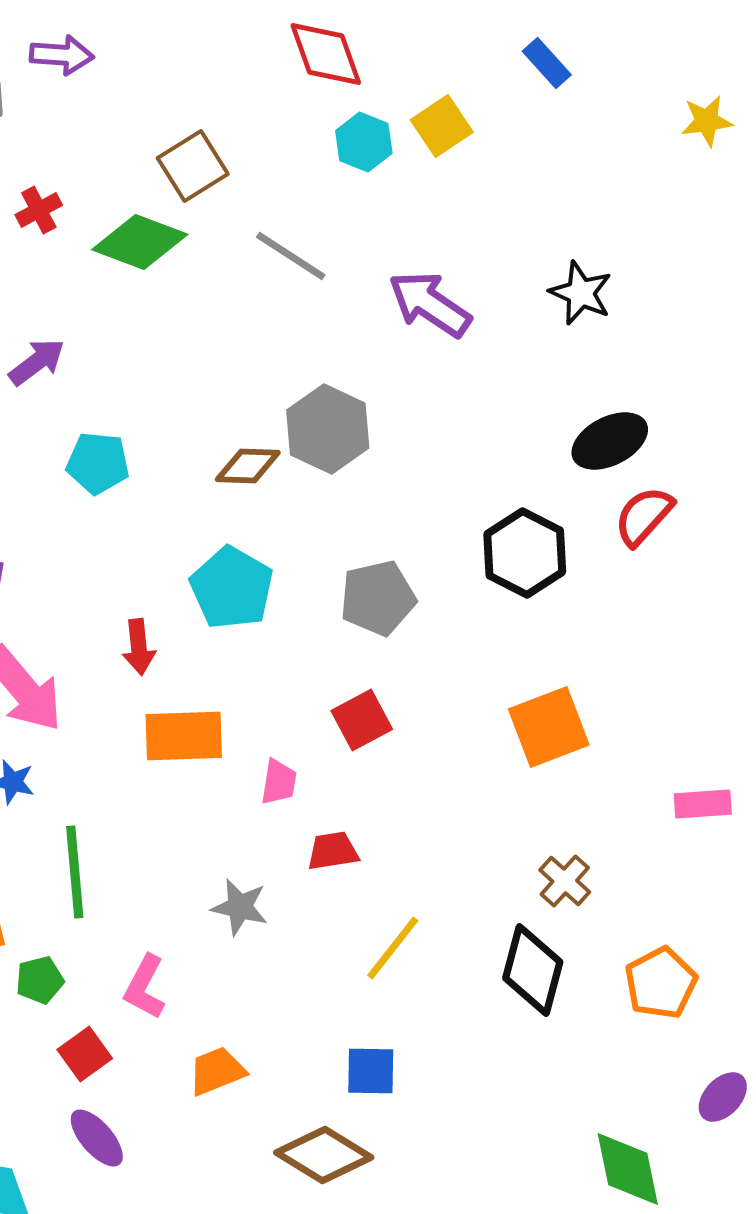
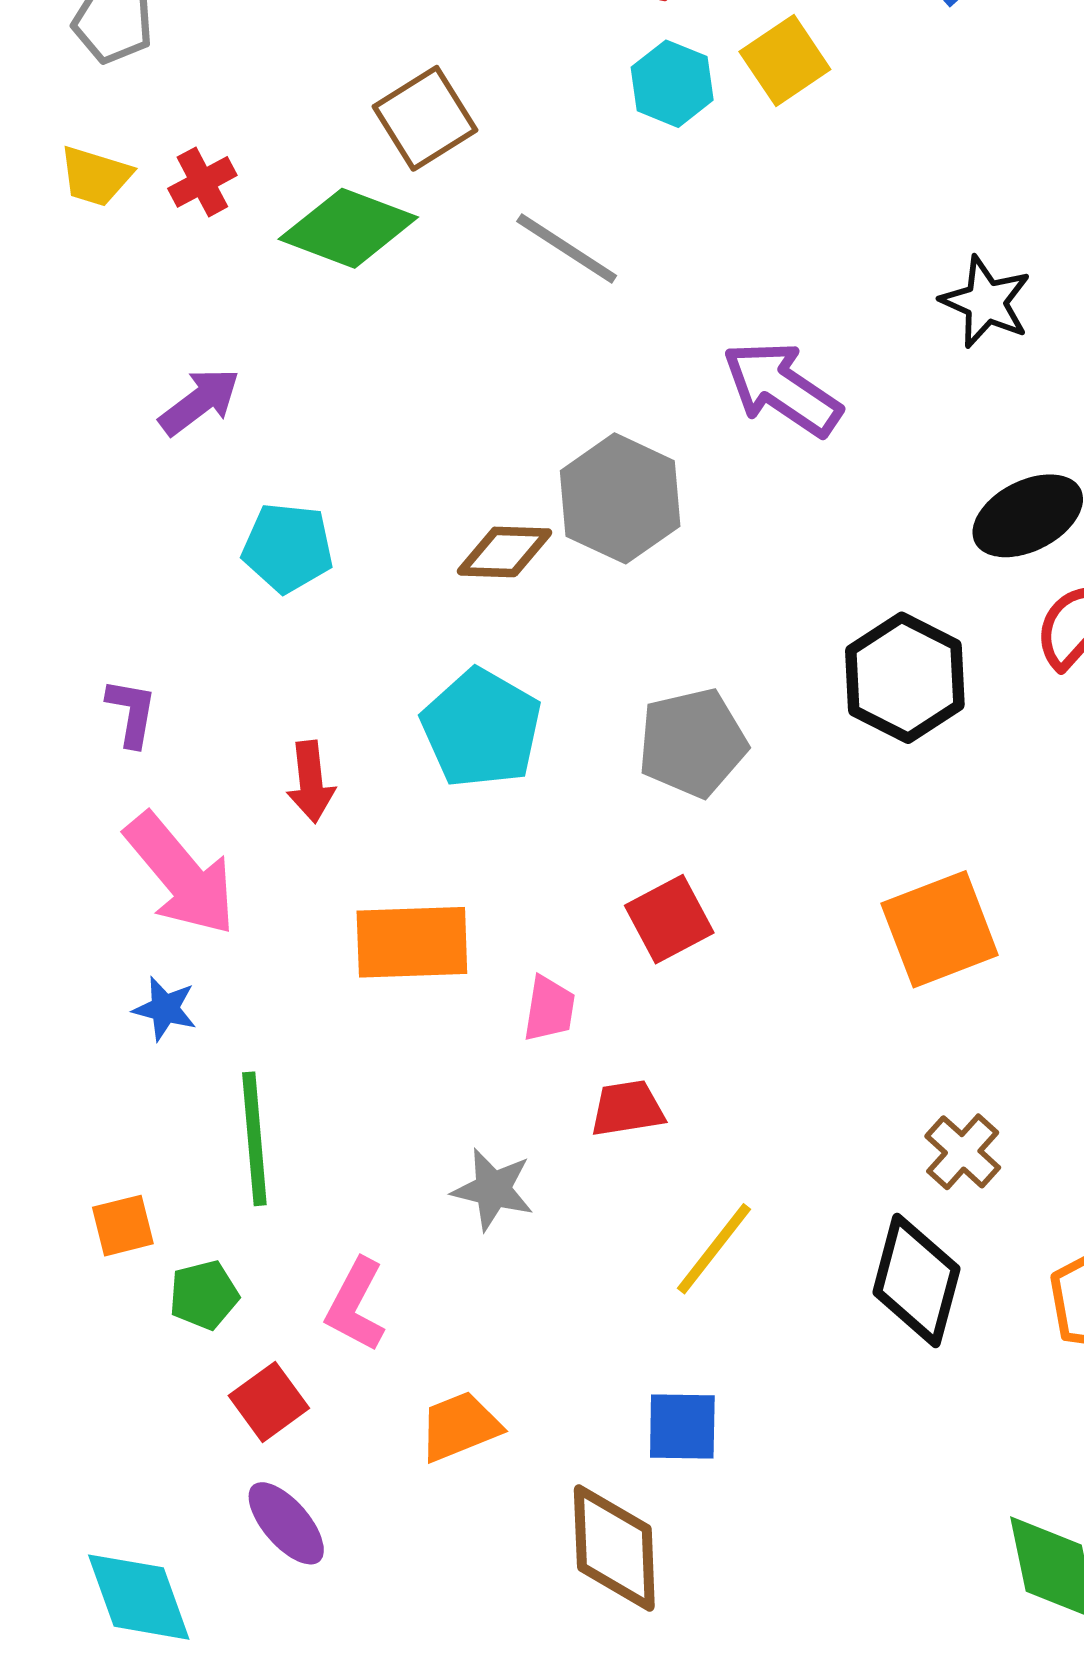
purple arrow: (430, 304) -> (782, 389), moved
red arrow: (139, 647) -> (311, 782), moved
brown diamond: (324, 1155) -> (614, 1548), turned 56

